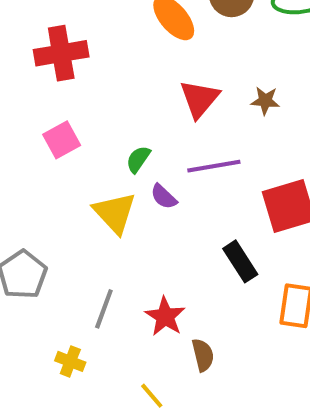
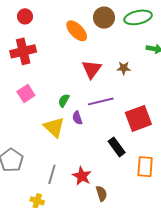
purple semicircle: (164, 197) -> (77, 118), turned 32

